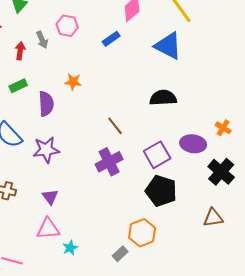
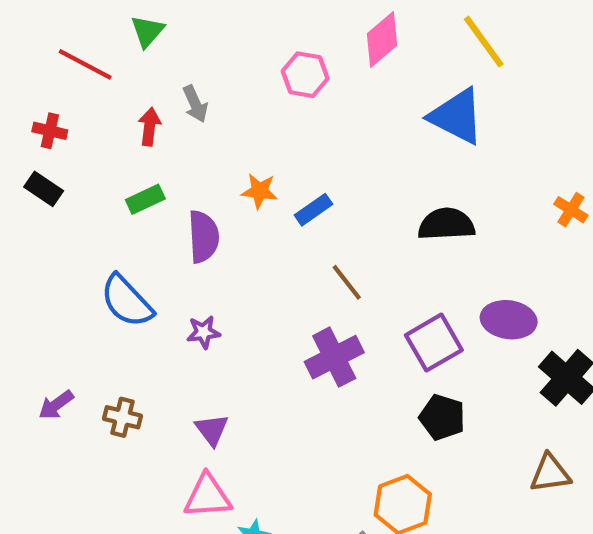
pink hexagon: (67, 26) -> (305, 75), moved
blue rectangle: (111, 39) -> (313, 210), moved
orange cross: (223, 128) -> (571, 210), moved
purple star: (46, 150) -> (203, 332), size x0.6
black pentagon: (161, 191) -> (442, 417), size x0.7

